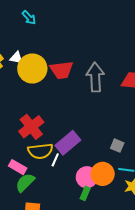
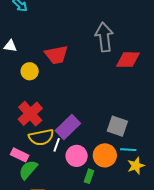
yellow circle: (32, 68) -> (30, 71), moved, size x0.6
gray arrow: (95, 77) -> (104, 37), moved
gray square: (117, 146) -> (117, 126), size x1.5
pink circle: (87, 177) -> (77, 156), moved

